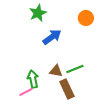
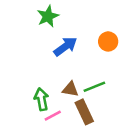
orange circle: (86, 18) -> (108, 41), moved
pink line: (26, 92) -> (53, 116), moved

